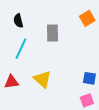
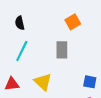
orange square: (87, 18) -> (73, 22), moved
gray rectangle: (53, 33) -> (62, 50), moved

